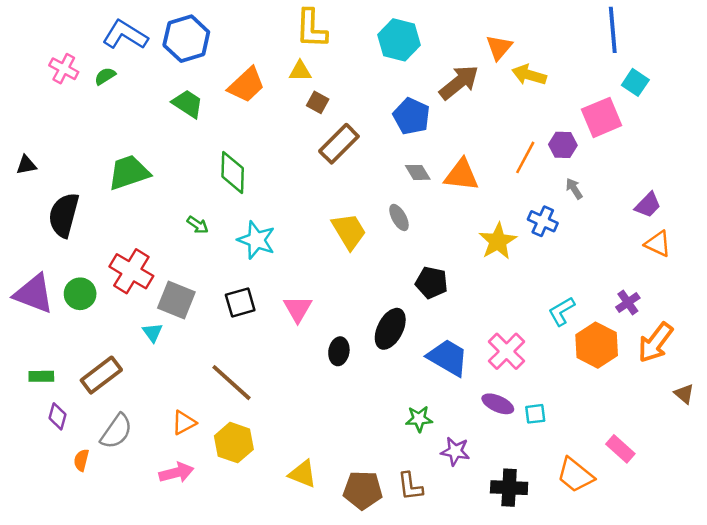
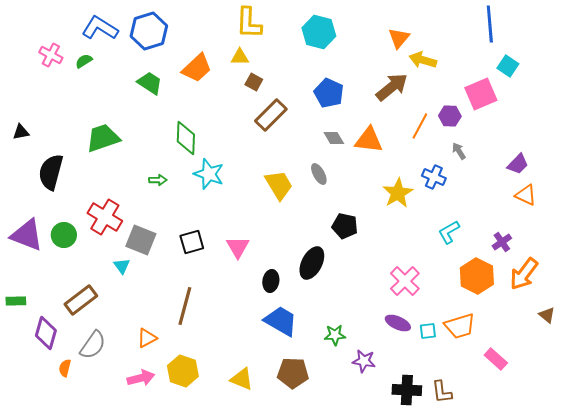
brown arrow: (459, 82) -> (392, 87), moved
green arrow: (198, 225) -> (158, 180), turned -36
cyan star: (256, 240) -> (209, 174), moved
cyan L-shape: (562, 311) -> (449, 232), moved
blue trapezoid: (448, 358) -> (281, 321), moved
green rectangle: (41, 376) -> (16, 301), moved
brown line: (231, 383) -> (185, 306), turned 63
purple diamond: (58, 416) -> (46, 333), size x1.5
yellow hexagon: (234, 443) -> (183, 371), moved
orange trapezoid: (575, 475) -> (460, 326), moved, turned -56
brown L-shape: (410, 486) -> (442, 392), moved
brown pentagon: (363, 490) -> (293, 373), moved

